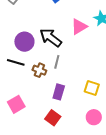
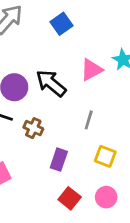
gray line: (57, 62) -> (89, 120), moved
red square: (53, 118) -> (70, 198), moved

